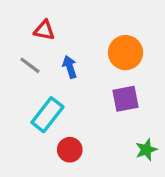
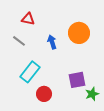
blue arrow: (70, 67) -> (52, 42), moved
purple square: (126, 99) -> (77, 80), moved

